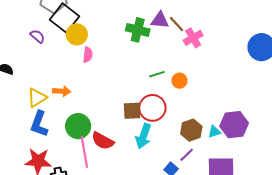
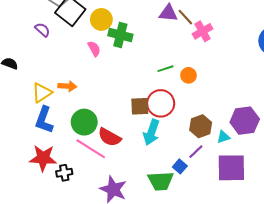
green cross: (138, 30) -> (120, 35), moved
yellow circle: (77, 34) -> (101, 19), moved
pink semicircle: (88, 55) -> (94, 49), turned -35
cyan triangle: (214, 132) -> (223, 137), moved
pink line: (84, 152) -> (91, 149), turned -48

